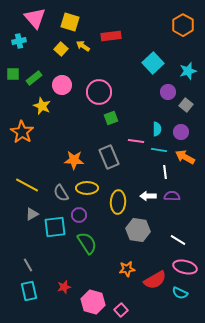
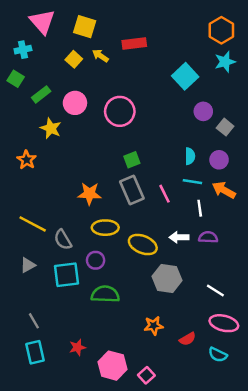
cyan star: (188, 71) -> (225, 62), moved
green square: (13, 74) -> (16, 79), moved, turned 32
green square: (111, 118) -> (132, 160), moved
orange star: (22, 132) -> (27, 160), size x0.7
pink line: (136, 141) -> (165, 194), moved, turned 56
gray semicircle: (61, 193) -> (63, 240), moved
yellow ellipse: (118, 202) -> (143, 245), turned -70
gray triangle: (32, 214) -> (28, 265), moved
green semicircle: (87, 243) -> (105, 294), turned -55
red semicircle: (155, 280) -> (188, 339), size x0.6

